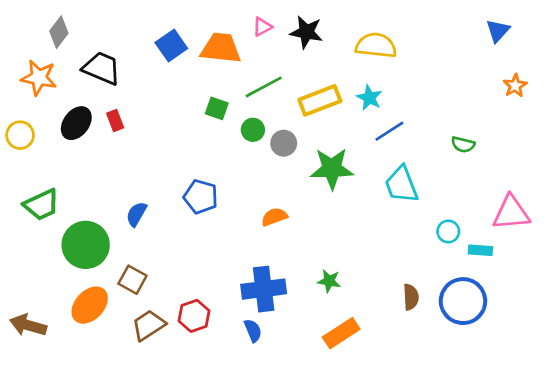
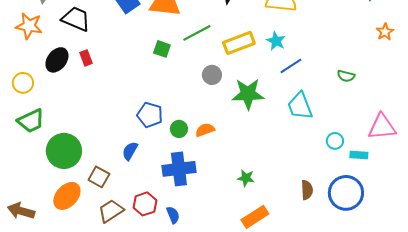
green circle: (253, 130) -> (179, 129), moved
yellow circle: (20, 135) -> (23, 83), moved
blue semicircle: (136, 214) -> (130, 151), moved
blue cross: (264, 289) -> (179, 169), moved
blue semicircle: (253, 331) -> (173, 215), moved

